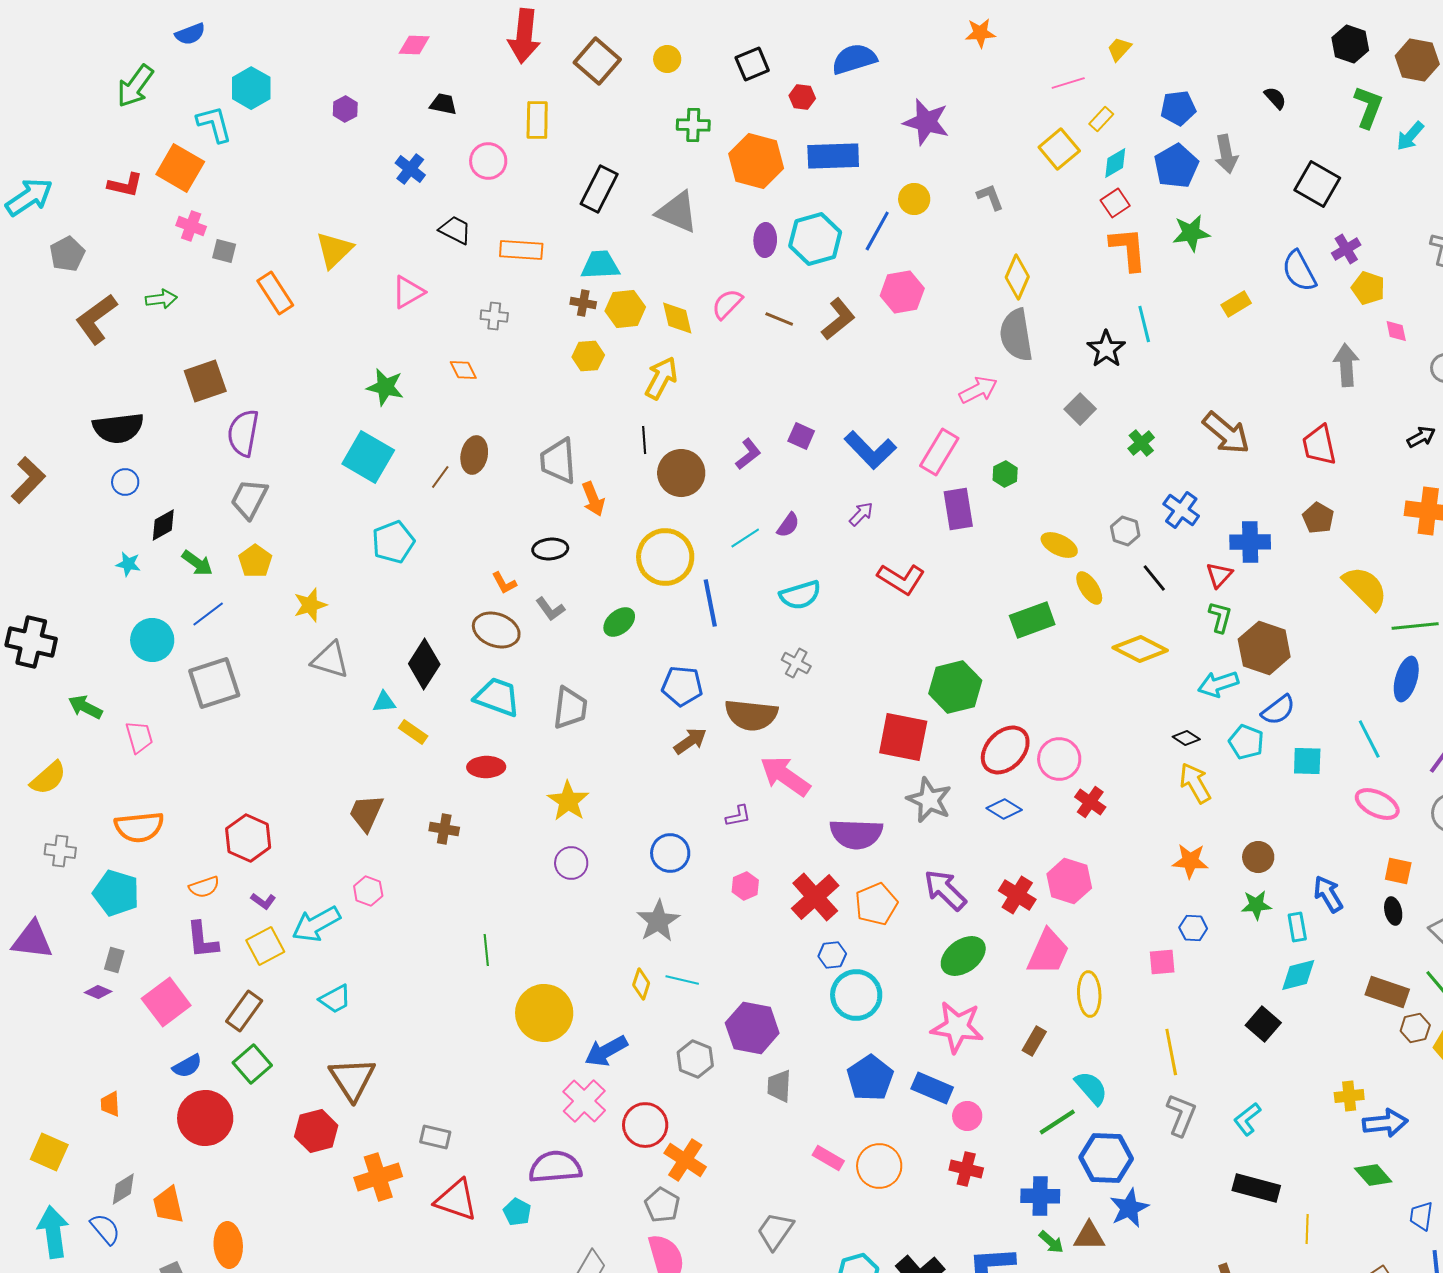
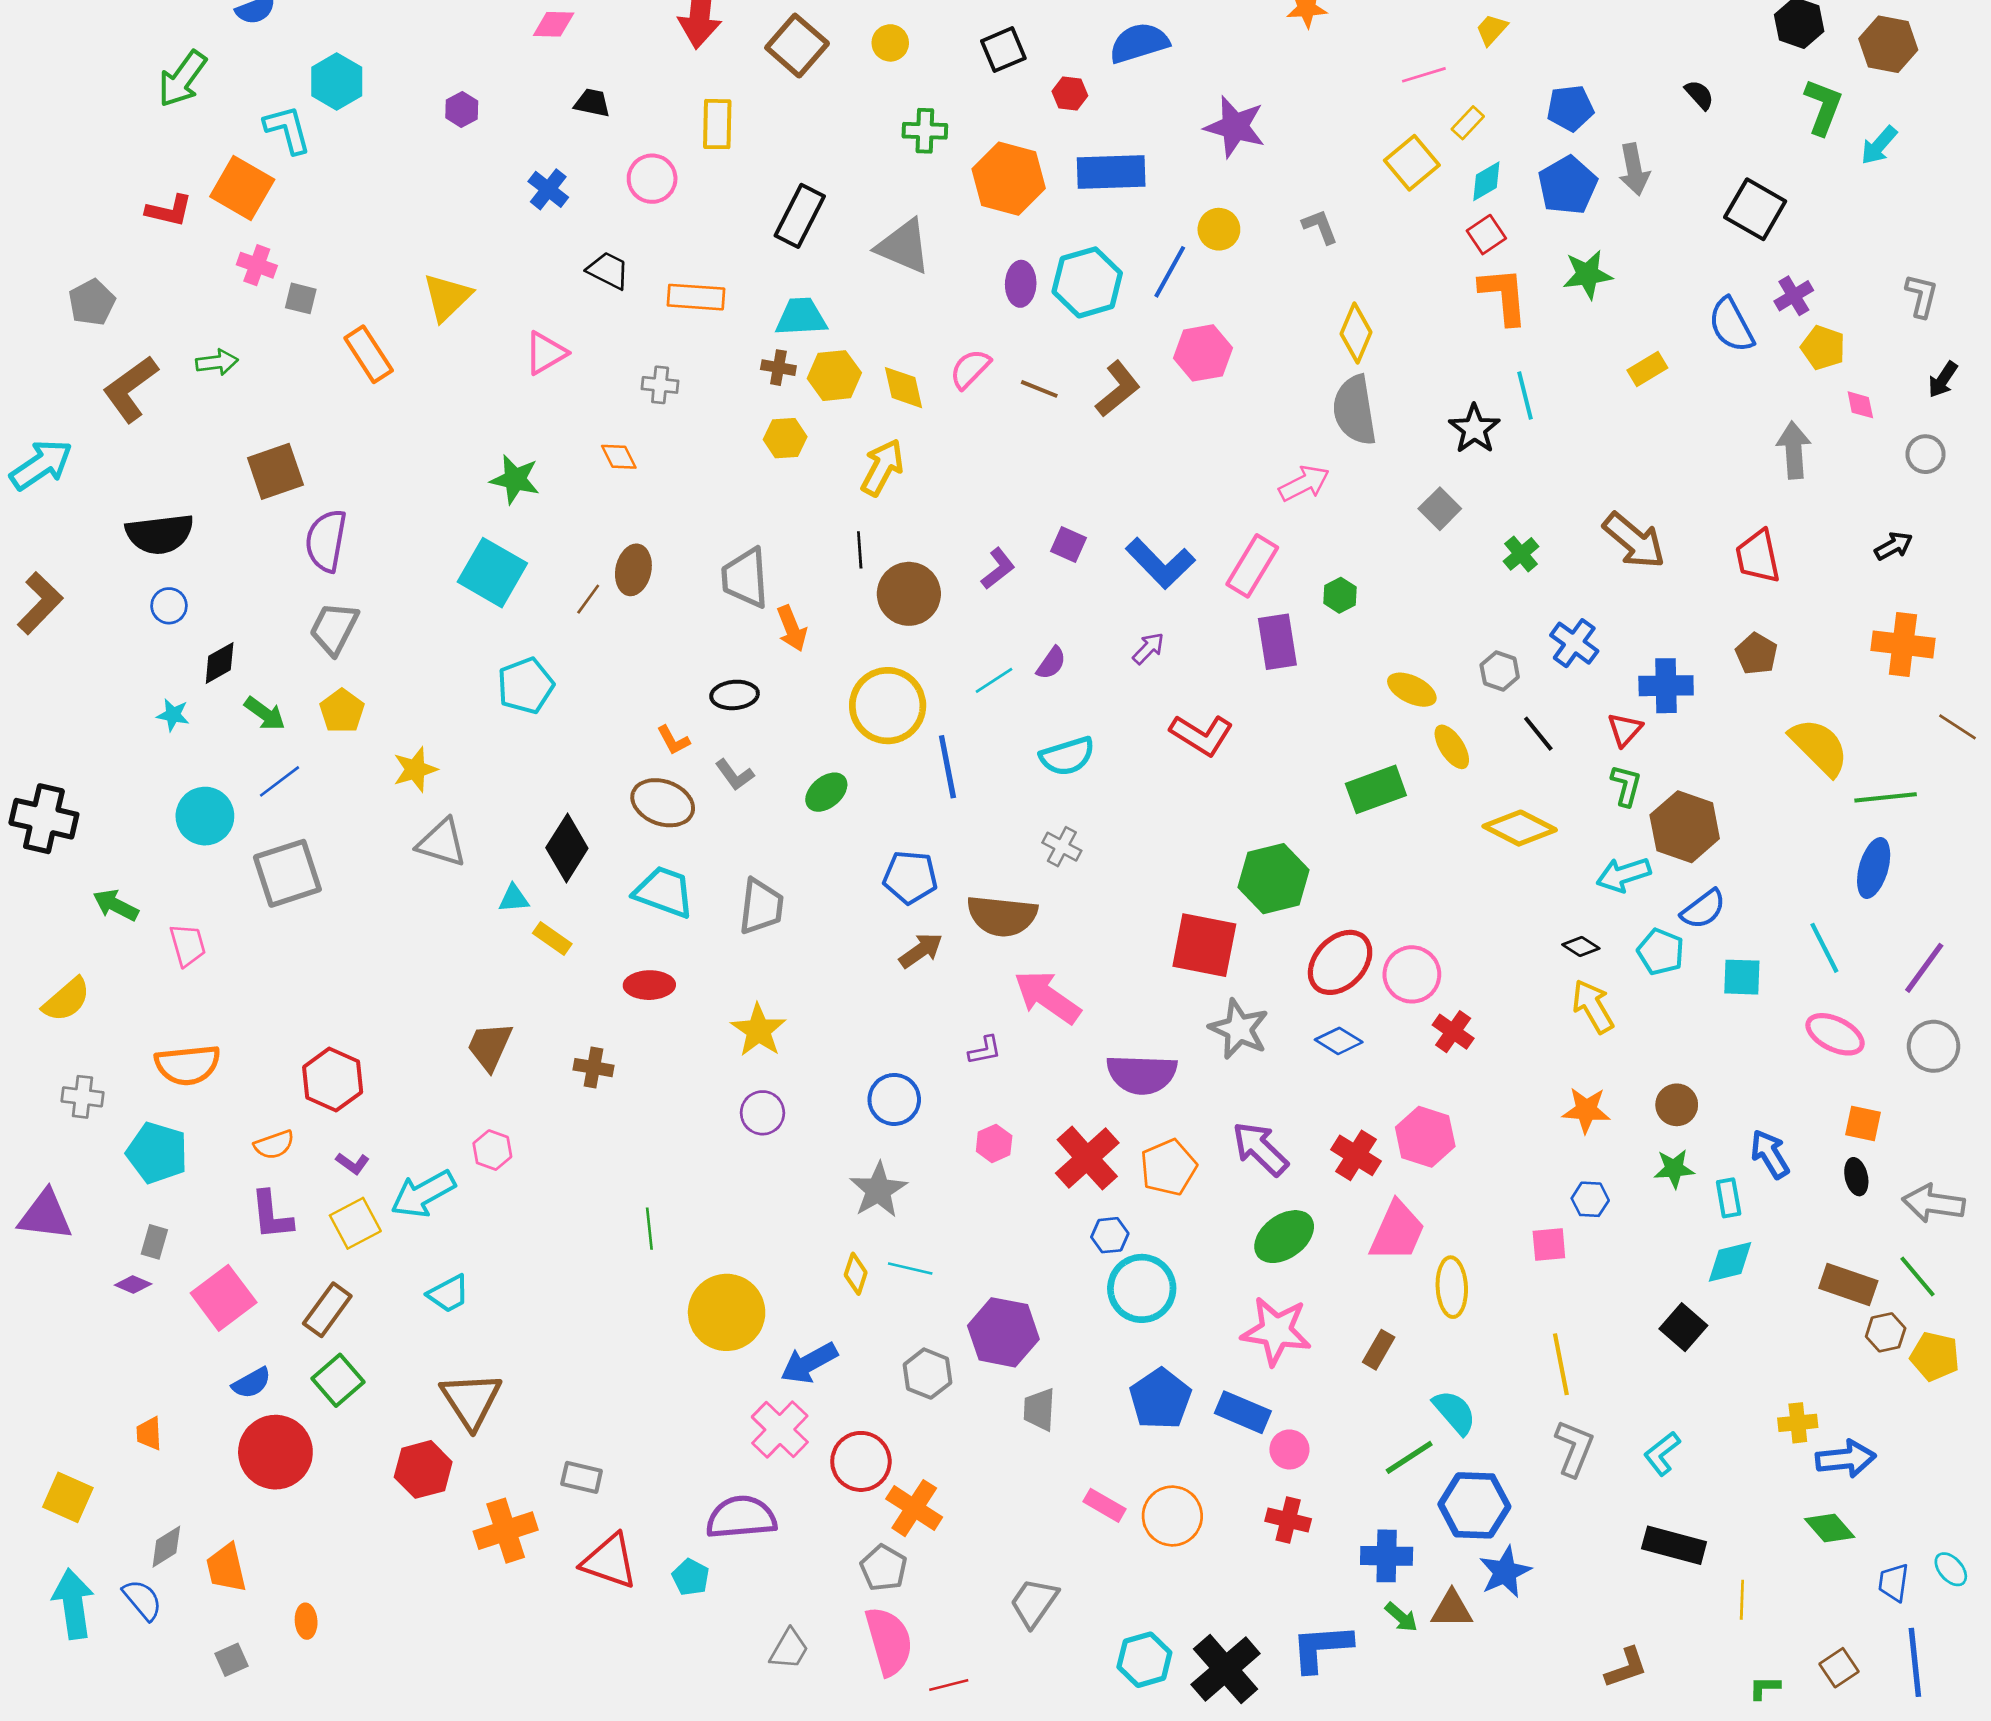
cyan arrow: (29, 197) -> (41, 465), moved
orange ellipse: (228, 1245) -> (306, 1621), size x0.6

